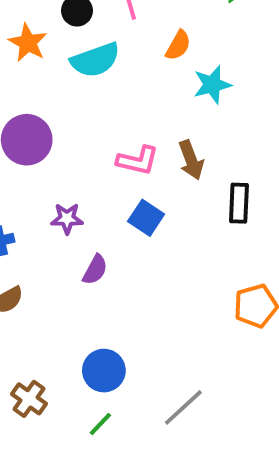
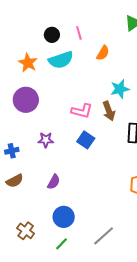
orange star: (28, 43) -> (28, 63), moved
cyan star: (212, 85) -> (120, 89), moved
purple semicircle: (95, 270) -> (54, 182), moved

